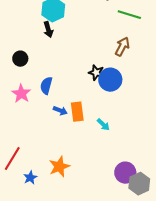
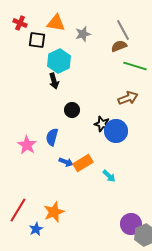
brown arrow: (122, 47) -> (128, 98), turned 42
black circle: (20, 59) -> (72, 110), moved
orange rectangle: (77, 112) -> (83, 163), turned 66
orange star: (59, 167) -> (54, 212), moved

